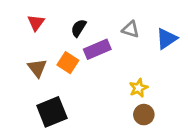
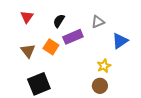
gray triangle: (131, 29) -> (98, 22), turned -40
blue triangle: (167, 39) -> (120, 41), moved
brown circle: (144, 115) -> (100, 86), moved

